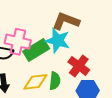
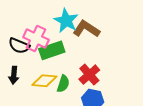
cyan star: (58, 41) -> (66, 21), moved

